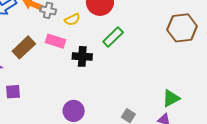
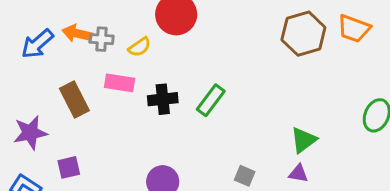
green rectangle: (113, 37) -> (211, 100), moved
brown rectangle: (24, 47) -> (74, 100), turned -65

